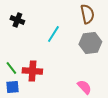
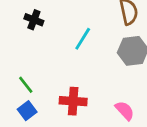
red cross: (32, 71) -> (73, 101), moved
blue square: (12, 87) -> (27, 111), turned -32

